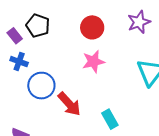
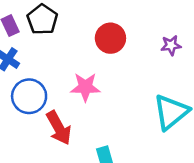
purple star: (139, 22) -> (171, 45), size x0.7
pink star: (93, 62) -> (85, 87), moved

